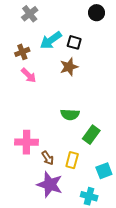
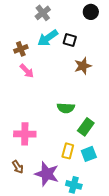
gray cross: (30, 14) -> (43, 13), moved
brown star: (69, 67) -> (83, 66), moved
brown arrow: (48, 158) -> (18, 167), moved
cyan square: (104, 171) -> (89, 154), moved
cyan cross: (89, 196) -> (74, 185), moved

